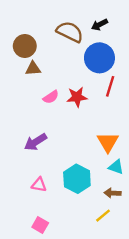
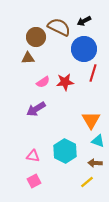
brown circle: (25, 46) -> (36, 37), moved
purple arrow: (35, 142) -> (36, 109), moved
pink square: (40, 225) -> (34, 181), moved, turned 32

